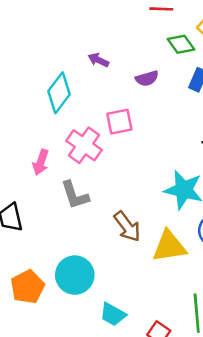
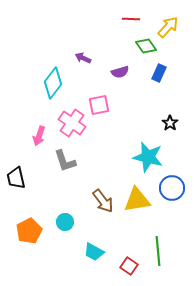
brown arrow: (127, 227) -> (103, 201), moved
cyan circle: (75, 275) -> (65, 222), size x0.6

